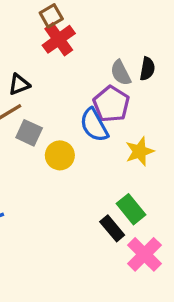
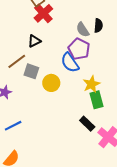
black triangle: (19, 84) -> (34, 41), moved
yellow star: (140, 151) -> (91, 84), moved
green rectangle: (131, 209) -> (97, 100), moved, turned 30

